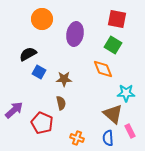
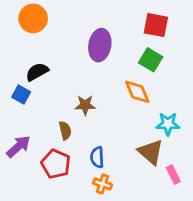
orange circle: (42, 19) -> (33, 18), moved
blue square: (39, 72) -> (21, 94), moved
brown semicircle: (61, 103) -> (65, 131), moved
blue semicircle: (108, 138) -> (97, 157), moved

